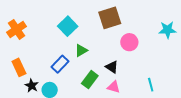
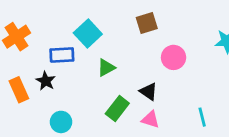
brown square: (110, 18) -> (147, 23), size x0.7
blue rectangle: (60, 64) -> (62, 55), moved, turned 42
black star: (32, 86) -> (46, 81), moved

